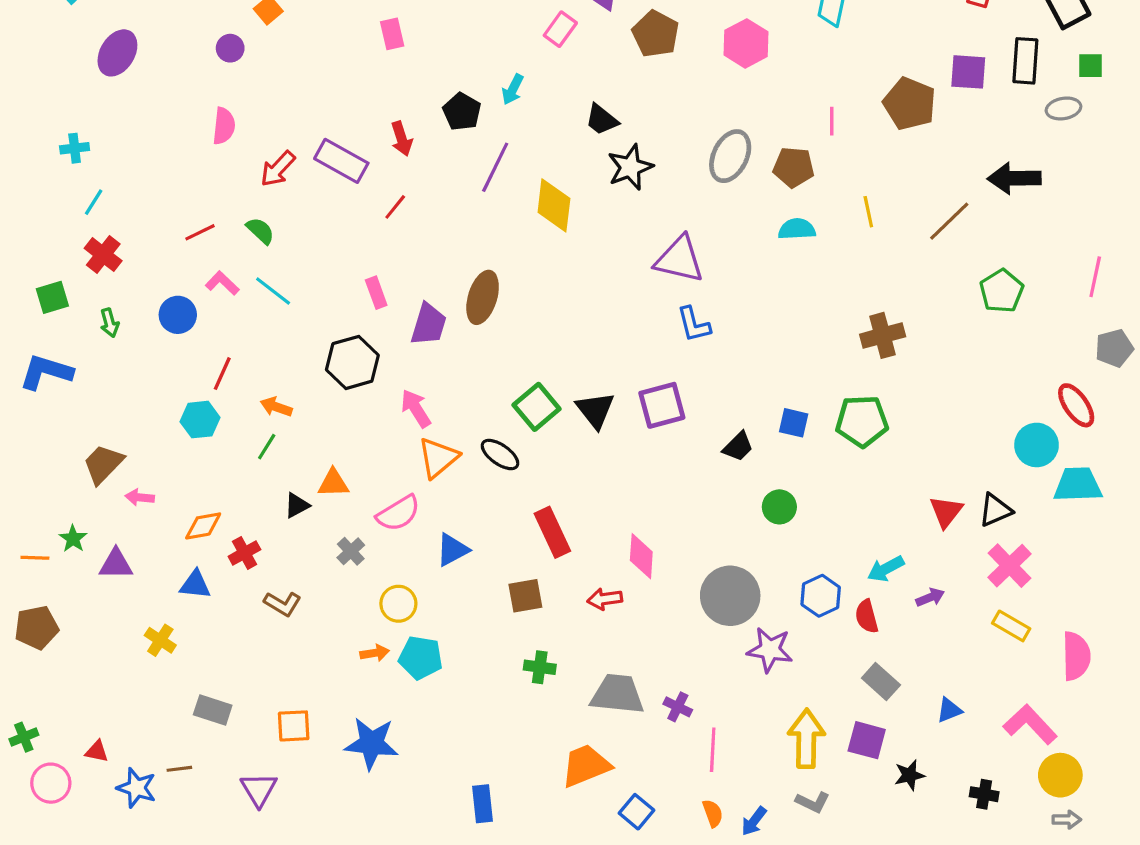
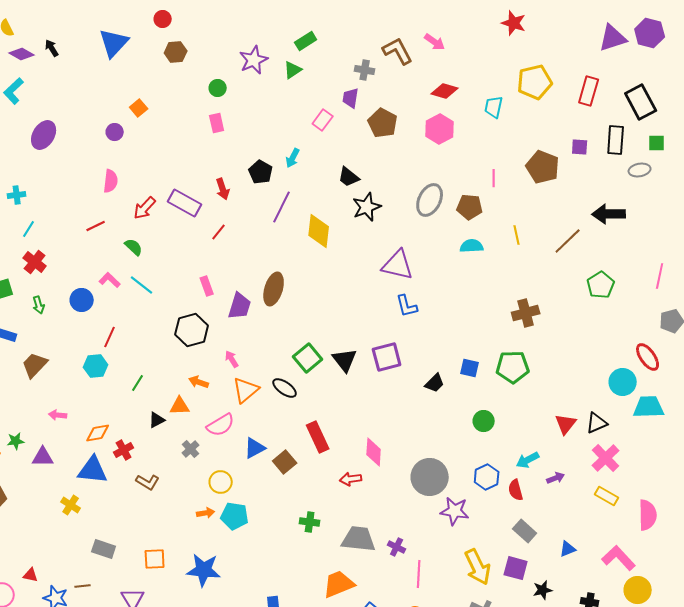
purple square: (968, 72) -> (580, 147), size x0.7
red line: (200, 232) -> (96, 226), moved
orange arrow: (276, 407) -> (199, 382), moved
pink arrow: (416, 408) -> (232, 359), size x0.7
brown trapezoid: (103, 464) -> (35, 365), moved
green circle: (779, 507) -> (484, 421), moved
green star: (73, 539) -> (16, 441), turned 30
blue triangle: (195, 585) -> (93, 470), size x1.5
brown square: (525, 596) -> (285, 462), moved, turned -30
yellow arrow: (806, 739) -> (478, 567), turned 153

